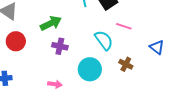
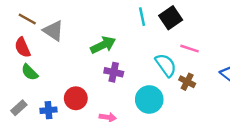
red circle: (16, 41) -> (76, 98), moved
brown cross: (126, 64) -> (187, 82), moved

